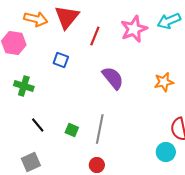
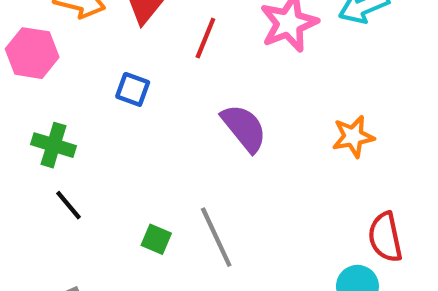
black line: (38, 125) -> (68, 205), moved
gray line: (100, 129) -> (216, 237), turned -36

